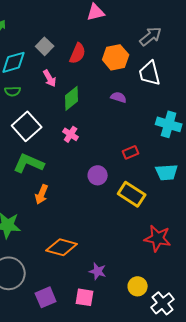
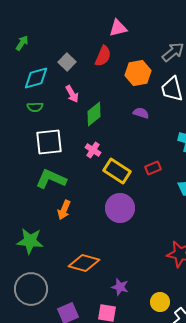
red semicircle: (78, 53) -> (103, 56), moved
white square: (27, 126) -> (49, 142), turned 36
purple circle: (98, 175) -> (120, 208), moved, size x1.5
yellow rectangle: (132, 194) -> (117, 171), moved

